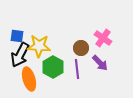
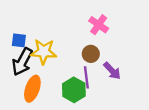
pink cross: (103, 38) -> (99, 25), moved
green hexagon: (53, 67) -> (74, 90), moved
orange ellipse: (29, 79) -> (32, 89), turned 35

